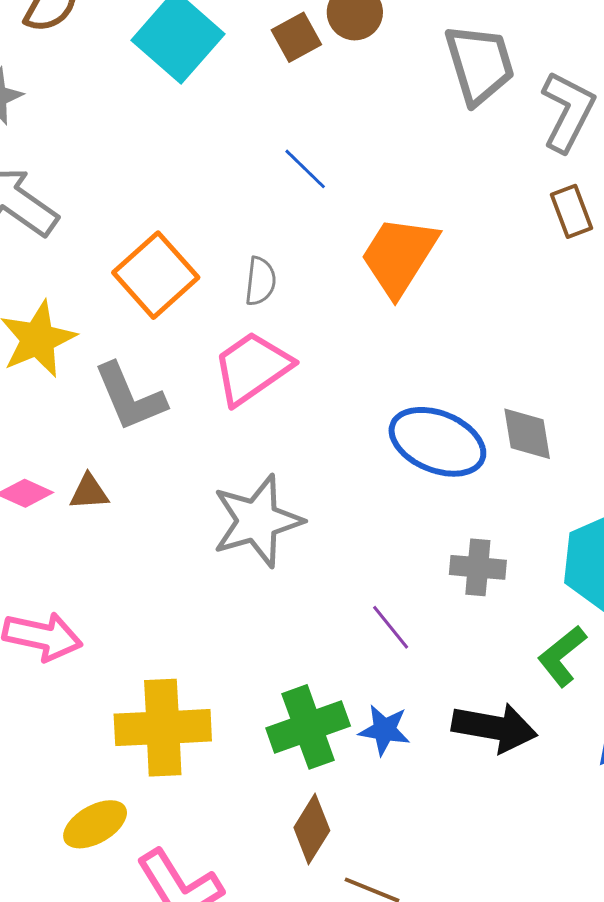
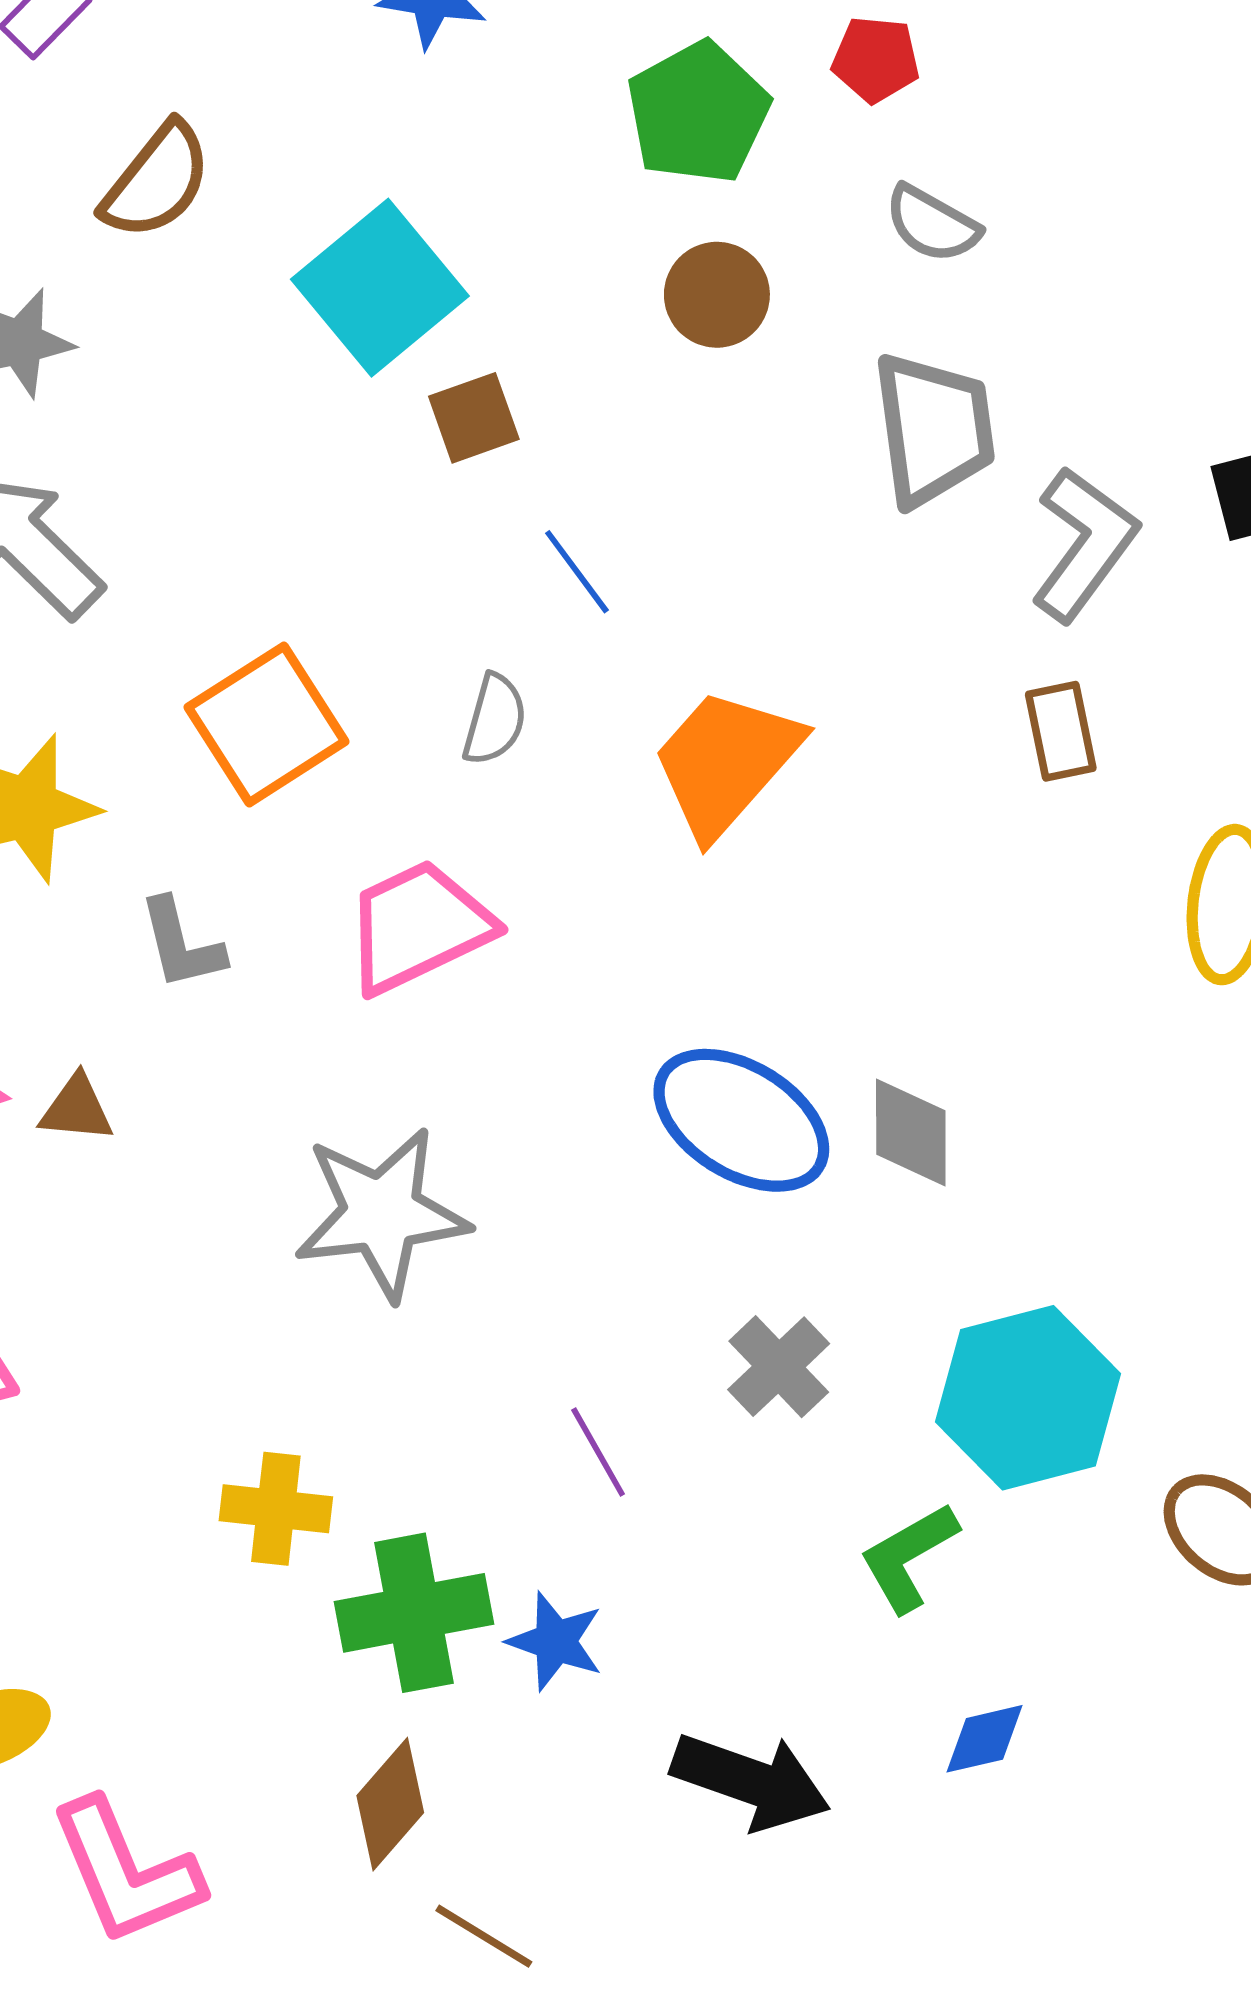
brown square: (296, 37) -> (474, 418), moved
gray semicircle: (260, 281) -> (495, 719), moved
gray L-shape: (130, 397) -> (181, 944), size x0.7
gray cross: (478, 567) -> (779, 1367), turned 32
yellow cross: (163, 728) -> (276, 1509), moved, size x0.6
black arrow: (495, 728) -> (751, 1781), moved

